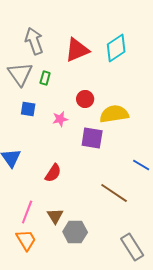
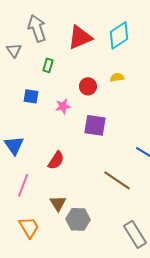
gray triangle: (20, 74) -> (14, 50), moved, size x0.6
yellow semicircle: (114, 114) -> (117, 77), moved, size x0.5
pink line: (27, 212) -> (23, 185), moved

